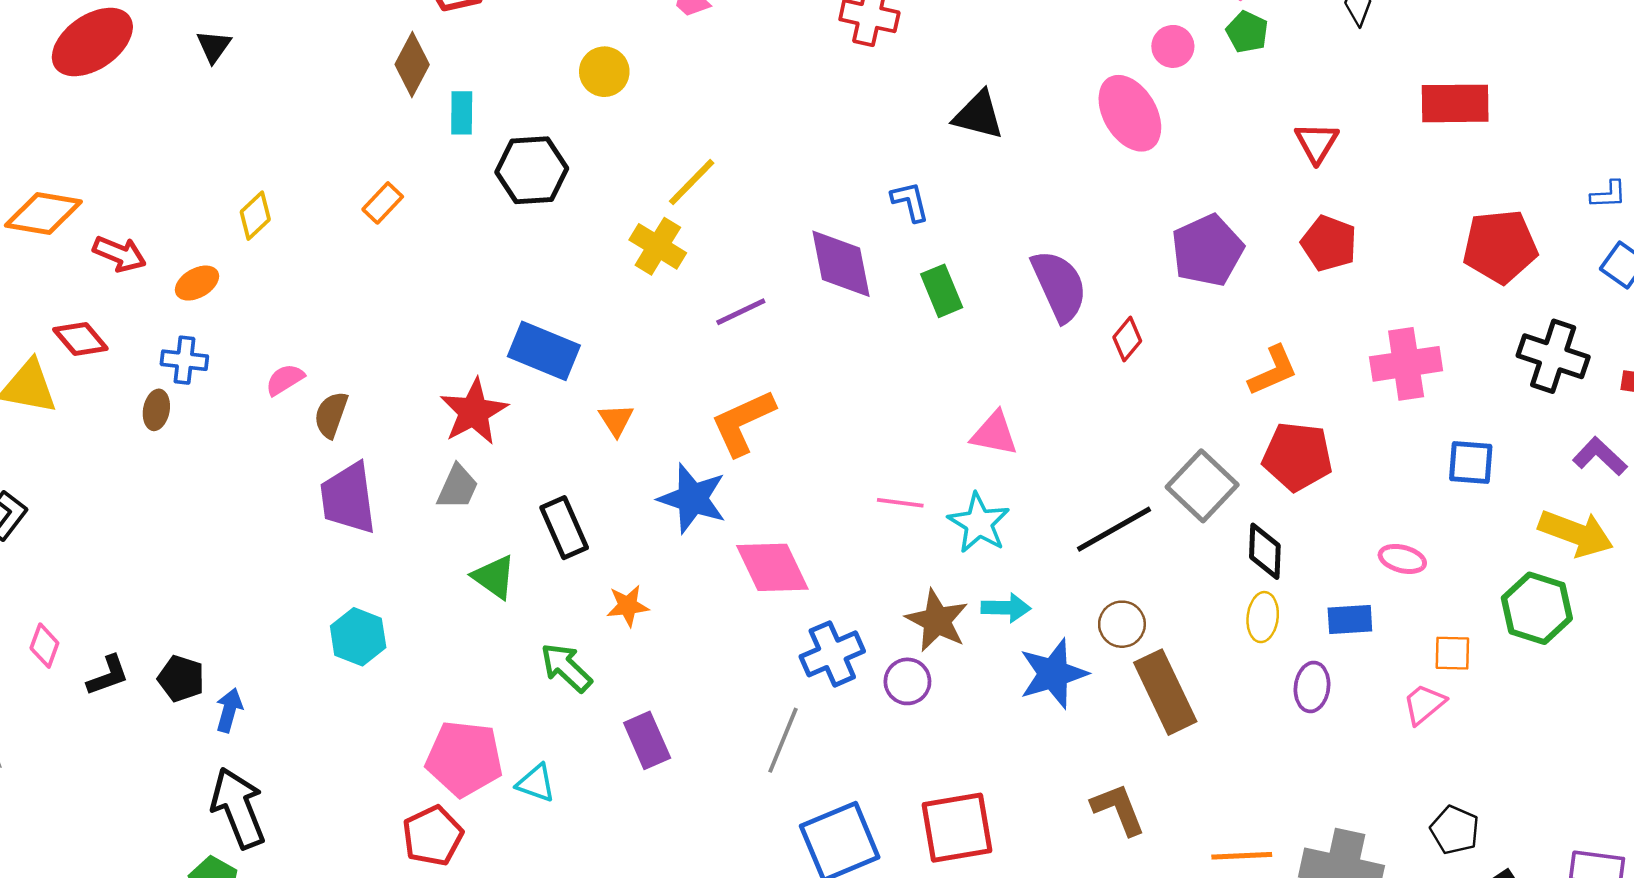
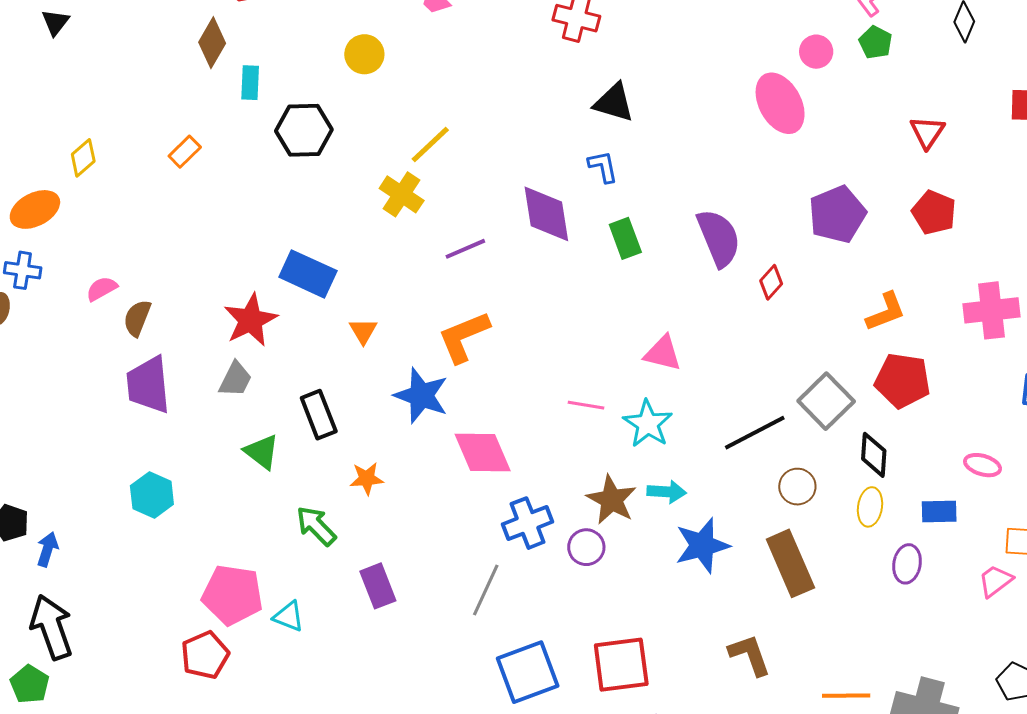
black triangle: (978, 115) -> (614, 103), moved
orange ellipse: (197, 283) -> (35, 209), size x1.4
brown circle: (1122, 624) -> (797, 487), moved

